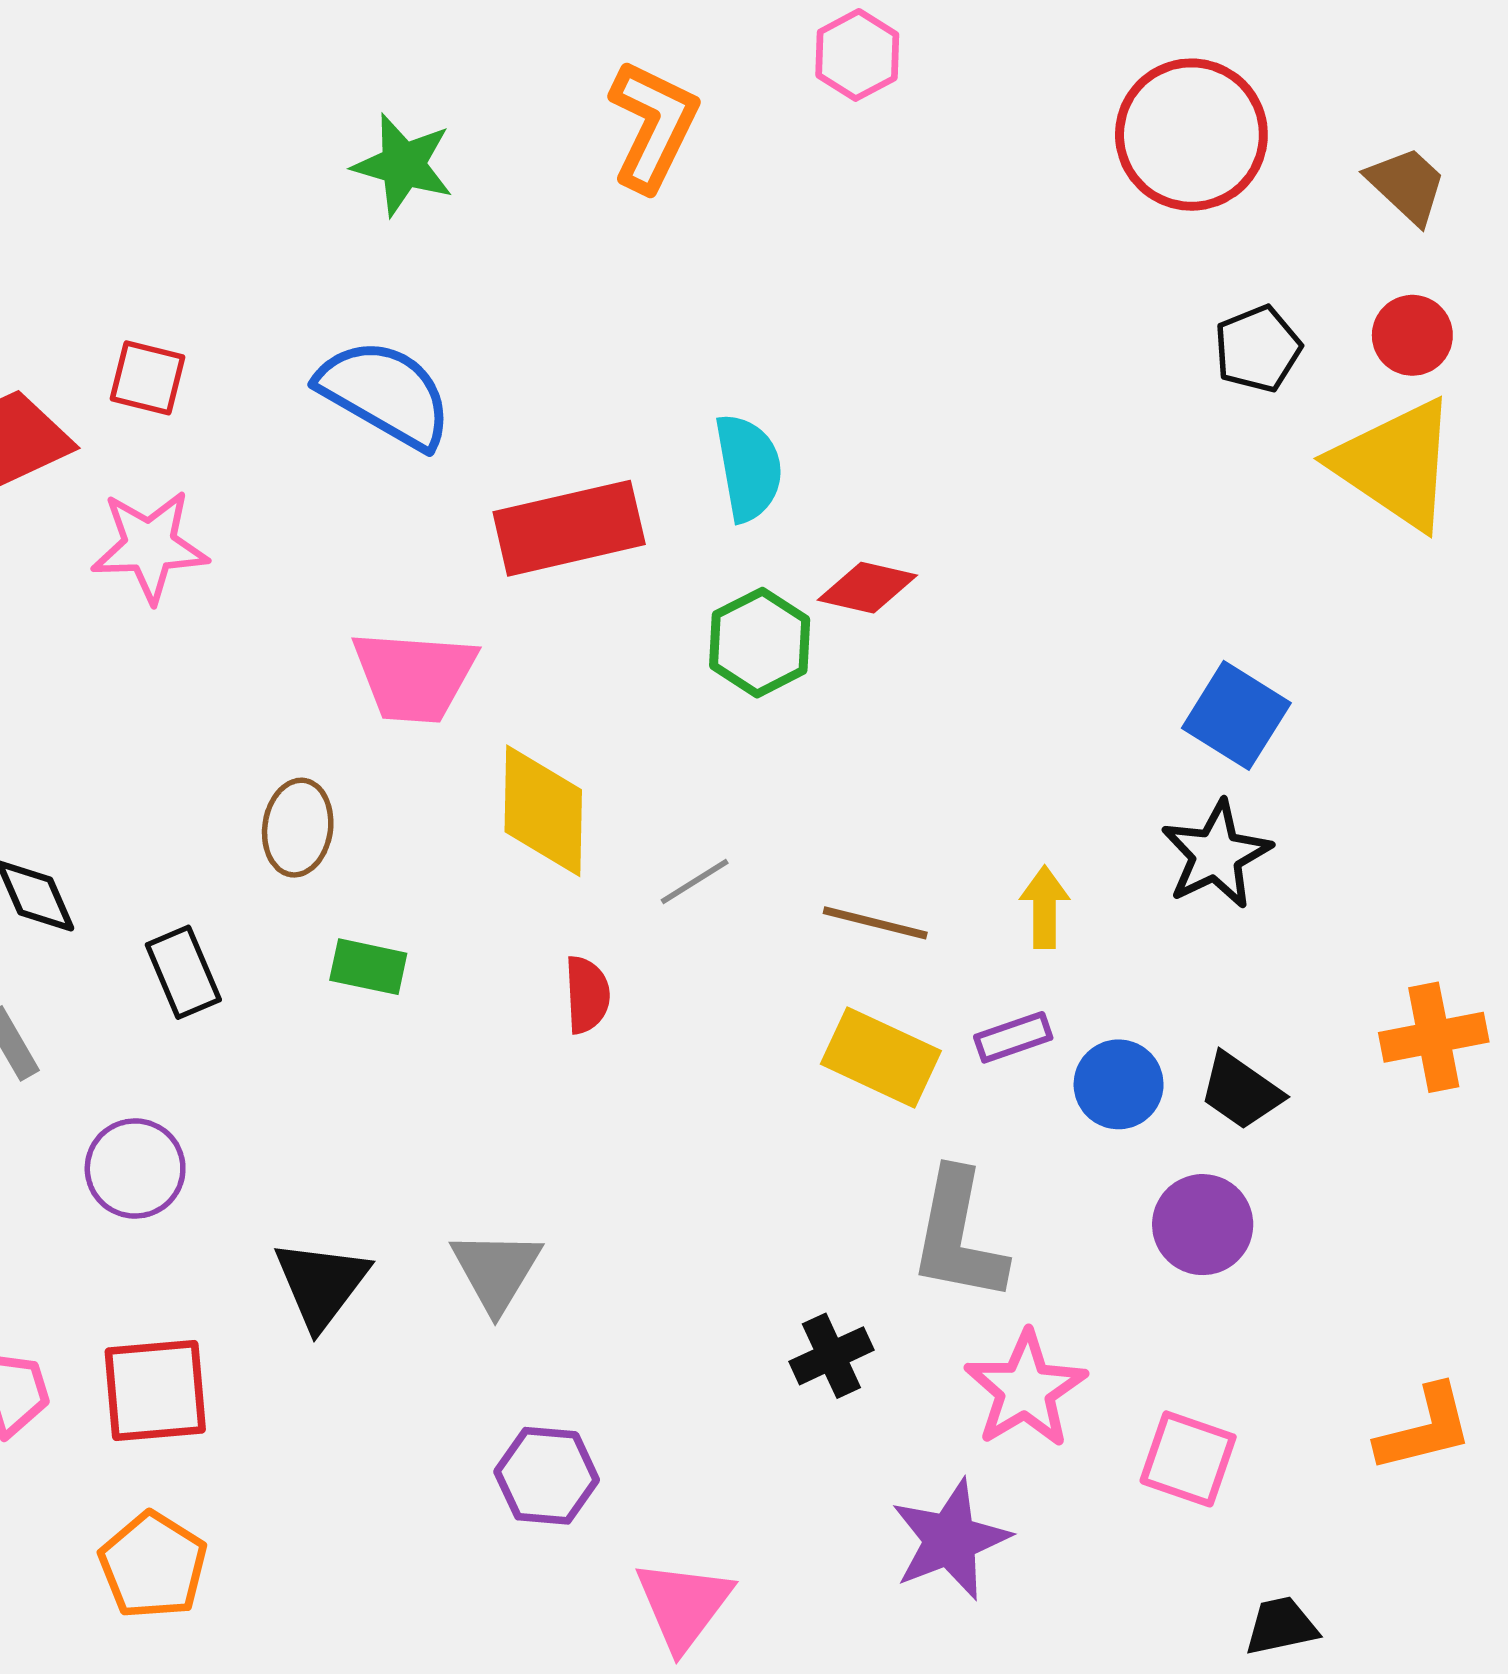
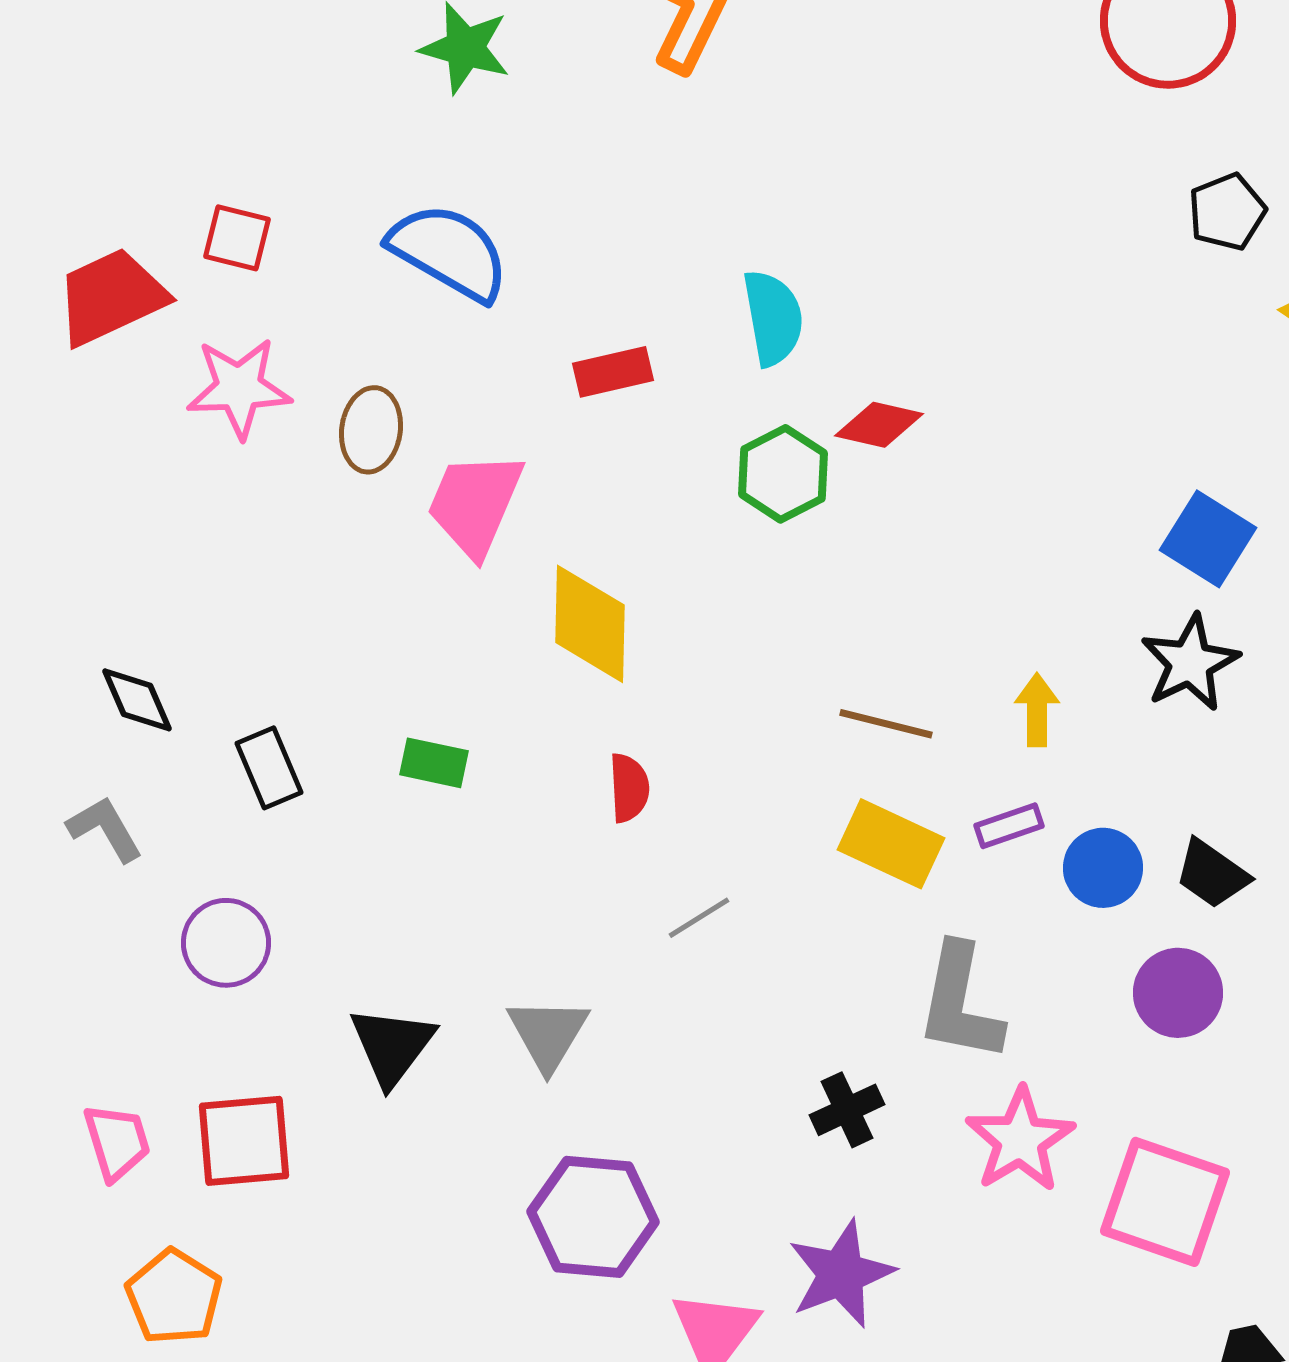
red rectangle: (569, 528) -> (613, 372), size x0.6
pink trapezoid: (414, 676) -> (475, 504), turned 109
brown ellipse: (298, 828) -> (371, 430), moved
gray line: (695, 881) -> (699, 918), moved
pink square: (1188, 1459) -> (1165, 1202), size x1.5
purple hexagon: (547, 1476) -> (593, 1217), size x1.4
purple star: (950, 1540) -> (841, 1274), moved
orange pentagon: (153, 1565) -> (174, 1297), moved

